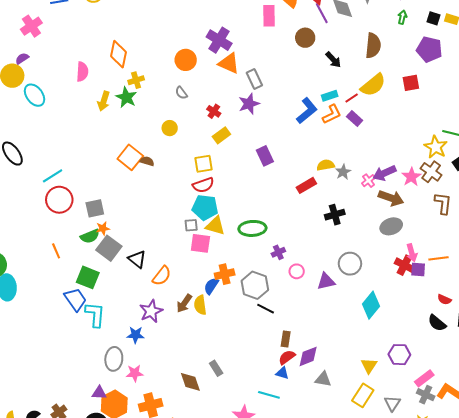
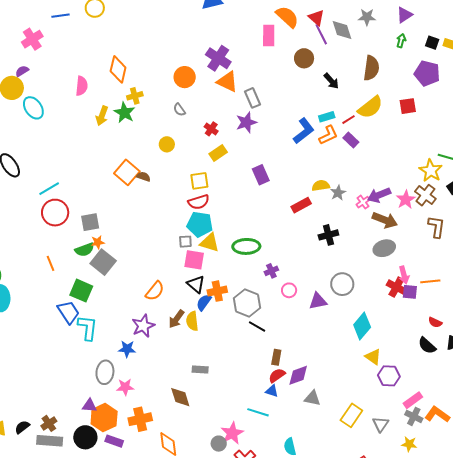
black triangle: (137, 259) -> (196, 284), moved
yellow triangle: (369, 366) -> (373, 357), moved, turned -30
gray rectangle: (216, 368) -> (200, 370), moved, turned -56

